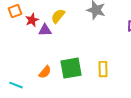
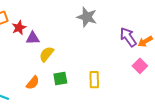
yellow semicircle: (58, 16) -> (47, 54), moved
green square: (71, 68) -> (60, 79), size x0.6

